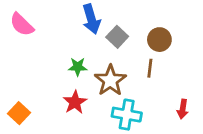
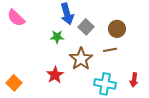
green star: (78, 67) -> (57, 37), moved
brown line: (150, 68) -> (110, 50), turned 72
cyan cross: (127, 115) -> (105, 84), moved

